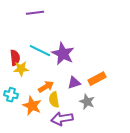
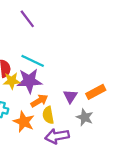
purple line: (35, 13) -> (27, 19), turned 60
purple star: (63, 54) -> (29, 81), moved, turned -30
purple triangle: (74, 83) -> (70, 96), turned -40

